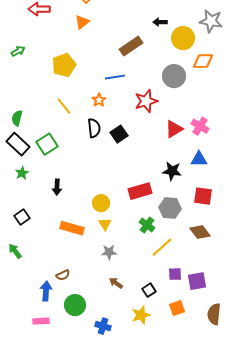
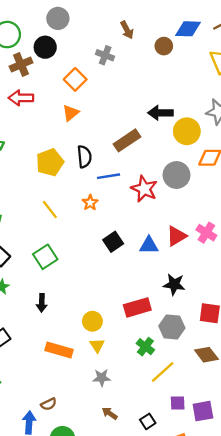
black arrow: (160, 22) -> (160, 113), size x1.5
red star: (146, 101) -> (144, 189), moved, turned -30
black semicircle: (94, 128) -> (84, 157), moved
green square: (47, 144) -> (45, 257), moved
blue triangle: (199, 159) -> (149, 245), moved

